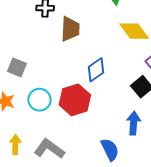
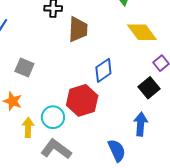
cyan circle: (39, 100) -> (53, 117), moved
yellow arrow: (15, 144) -> (28, 127), moved

